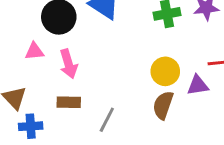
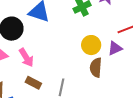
brown rectangle: (69, 102) -> (33, 83), turned 42

